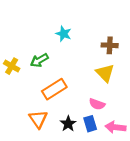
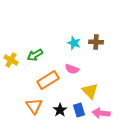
cyan star: (64, 34) -> (74, 43), moved
yellow triangle: (105, 73) -> (90, 91), moved
pink semicircle: (97, 104) -> (72, 69), moved

